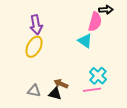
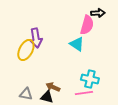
purple arrow: (36, 25) -> (36, 38), moved
cyan cross: (98, 76) -> (90, 79), turned -30

